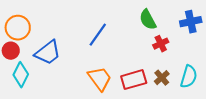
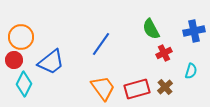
cyan semicircle: (189, 77) -> (191, 71), moved, size x0.7

